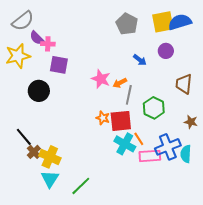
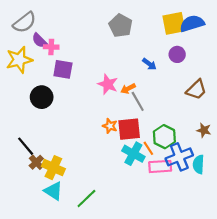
gray pentagon: (127, 24) -> (121, 26), moved
brown trapezoid: (184, 84) -> (196, 90), turned -140
gray line: (129, 95) -> (138, 101), turned -42
green hexagon: (154, 108) -> (164, 137), moved
cyan triangle: (50, 179) -> (53, 191), turned -30

